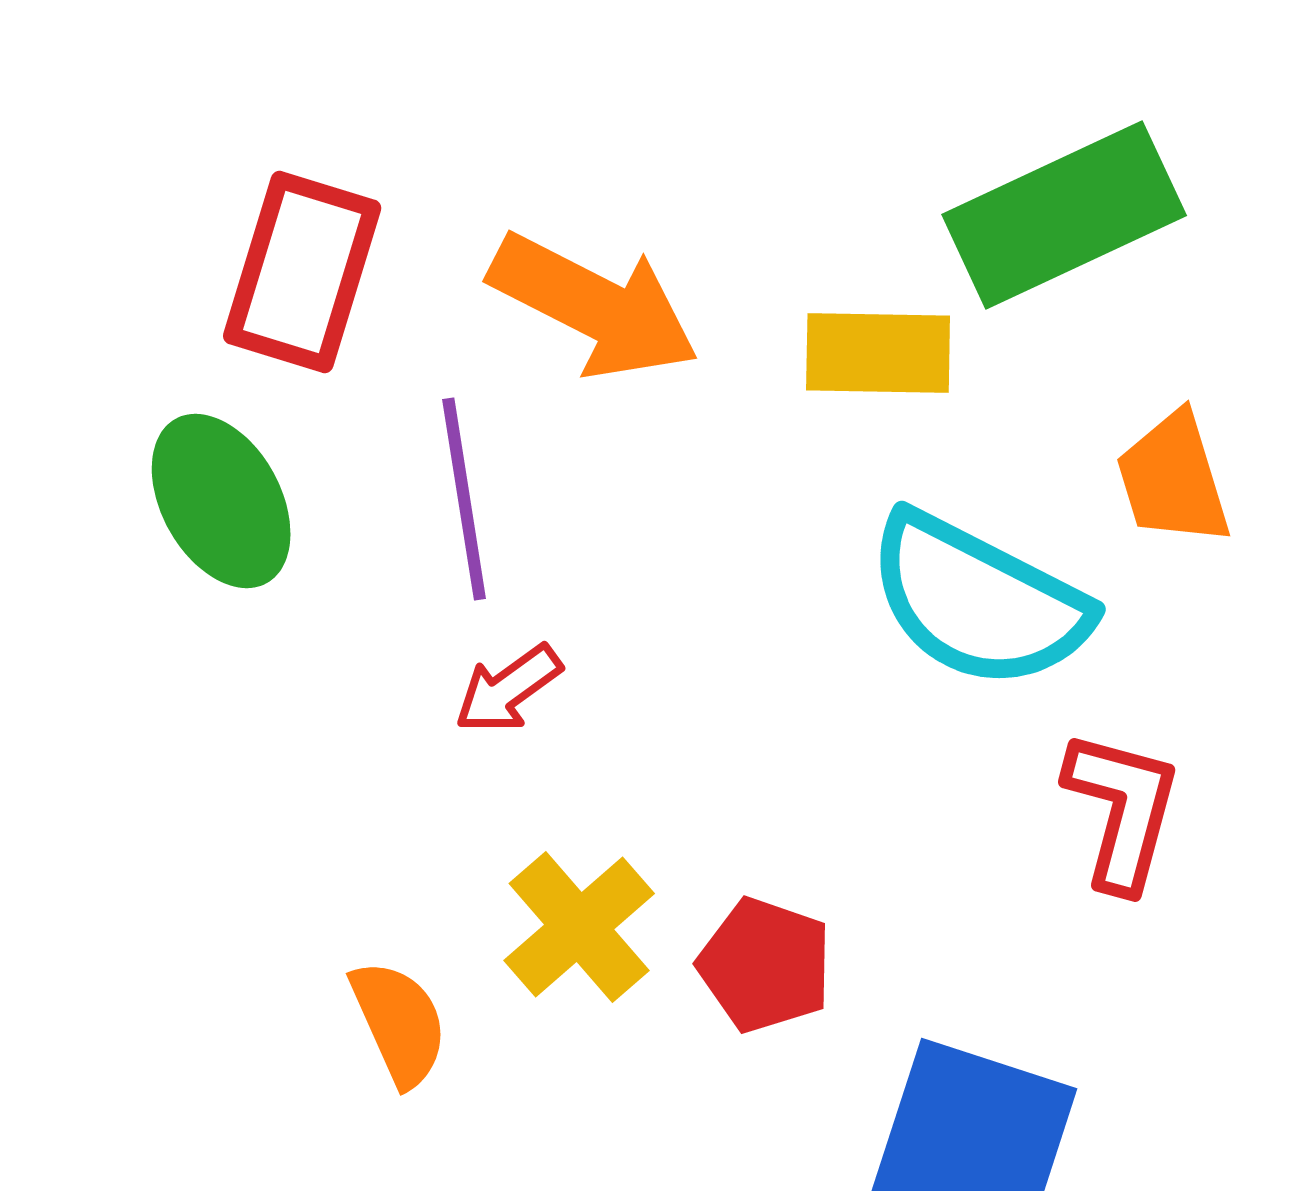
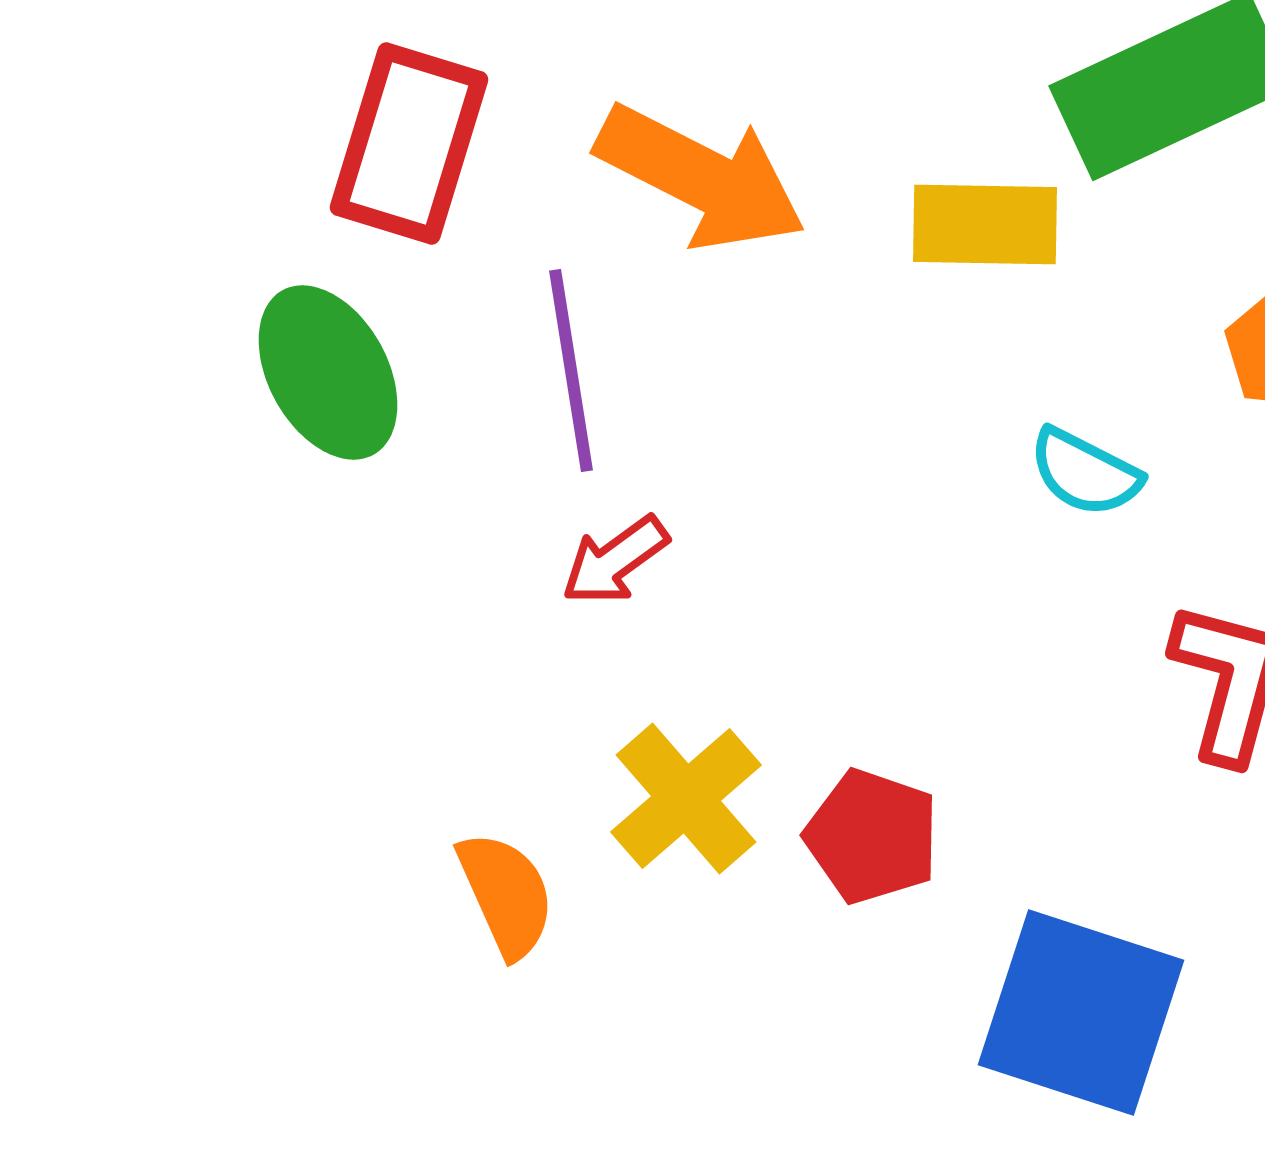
cyan semicircle: (978, 601) -> (1085, 472), size x0.5

